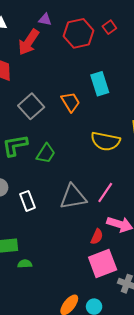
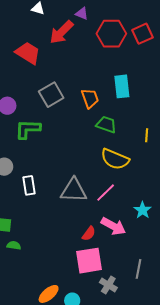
red square: (109, 27) -> (143, 34), size x1.5
yellow semicircle: (105, 141) -> (115, 159), moved
green trapezoid: (46, 153) -> (106, 124), moved, turned -115

